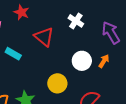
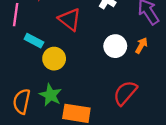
yellow circle: (57, 83) -> (54, 59), moved

